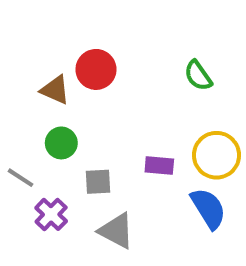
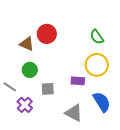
yellow circle: (217, 155) -> (97, 65), moved
gray triangle: (116, 231) -> (74, 113), moved

